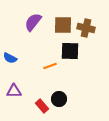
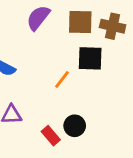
orange line: (50, 66) -> (62, 79), turned -32

